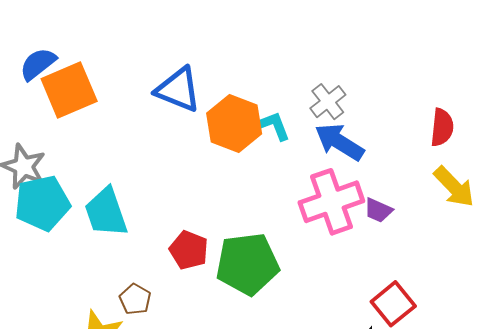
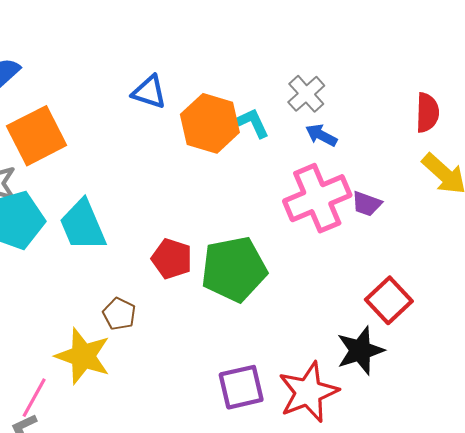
orange square: (69, 90) -> (37, 136), moved
blue triangle: (178, 90) -> (149, 92), size x0.7
blue arrow: (339, 142) -> (321, 135), size x0.6

